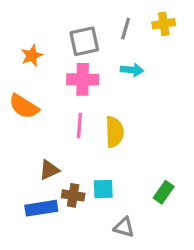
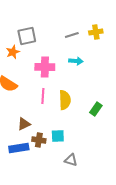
gray line: (126, 29) -> (72, 35), turned 56
gray square: (84, 41) -> (27, 36), moved
green rectangle: (164, 192) -> (96, 109), moved

